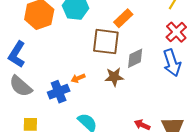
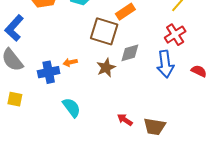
brown star: (114, 77) -> (106, 68), turned -30

